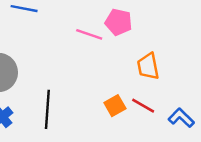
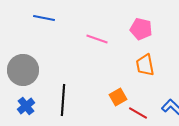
pink pentagon: (119, 22) -> (141, 29), moved
red line: (143, 106) -> (138, 113), moved

